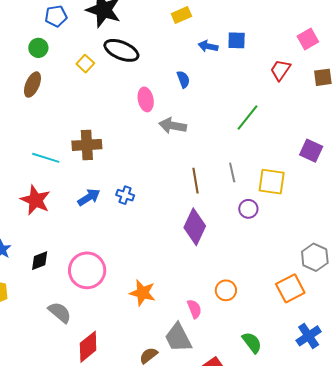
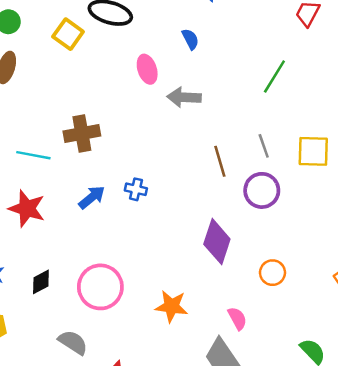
yellow square: (85, 64) -> (68, 34), size x1.4
purple circle: (248, 209) -> (262, 190), moved, size x1.5
purple diamond: (195, 227) -> (217, 242), moved
orange circle: (226, 290) -> (272, 273), moved

